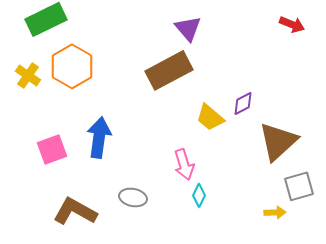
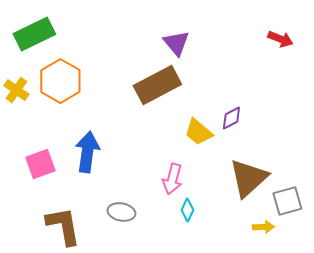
brown triangle: (278, 141) -> (248, 178), moved
pink arrow: (184, 164) -> (172, 179), turned 32
brown L-shape: (75, 211) -> (63, 226), turned 51

